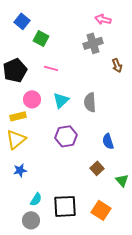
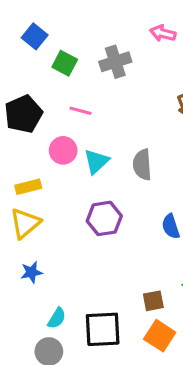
gray cross: (93, 43) -> (115, 62), moved
pink circle: (32, 99) -> (63, 150), moved
brown square: (97, 168) -> (153, 301), moved, turned 32

